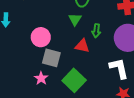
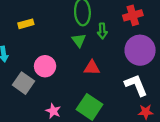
green arrow: (96, 31) -> (102, 31), moved
gray square: (51, 58) -> (24, 83), moved, turned 30

